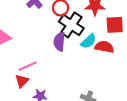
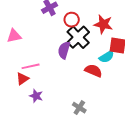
cyan semicircle: (89, 41) -> (107, 57), moved
red semicircle: (104, 47) -> (93, 71), moved

